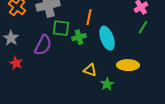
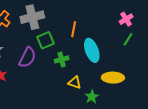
green square: (61, 28) -> (45, 40), turned -30
green cross: (79, 37) -> (62, 59), moved

